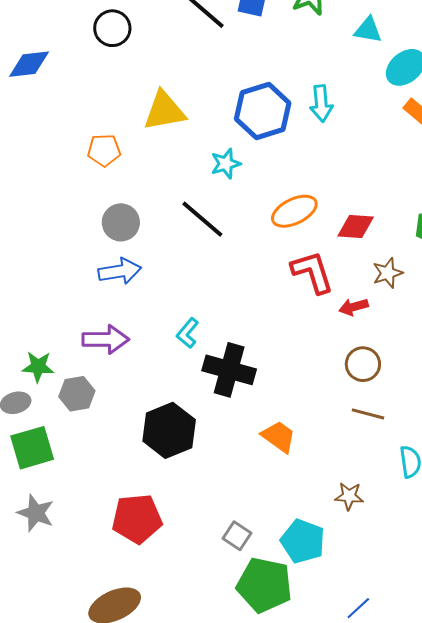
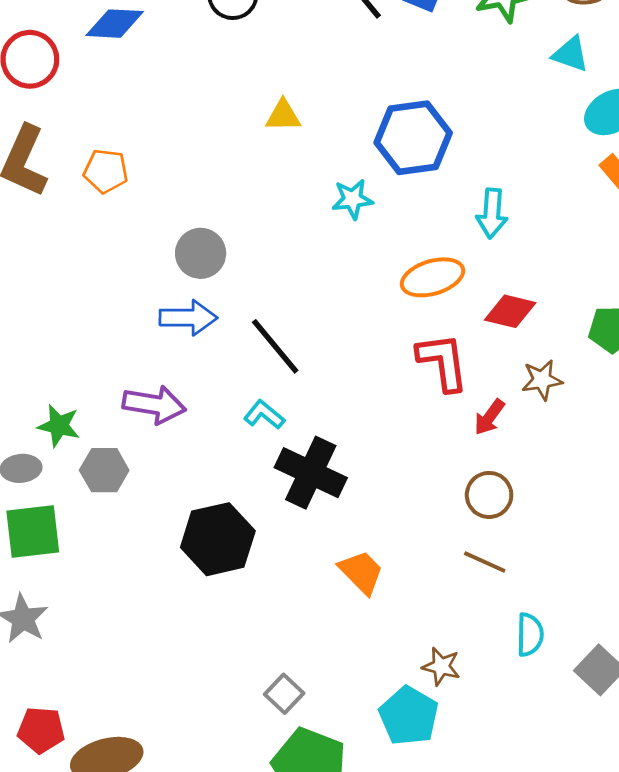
cyan arrow: (321, 103) -> (492, 213), moved
yellow triangle: (164, 111) -> (283, 116), size x0.6
orange pentagon: (104, 150) -> (106, 171), moved
black line: (202, 219) -> (275, 346), moved
red arrow: (354, 307) -> (489, 417), turned -48
cyan L-shape: (188, 333) -> (264, 415), turned 80
red pentagon: (137, 519) -> (41, 730), moved, size x0.7
cyan pentagon: (303, 541) -> (409, 716), moved

